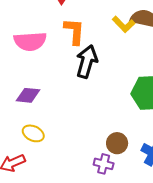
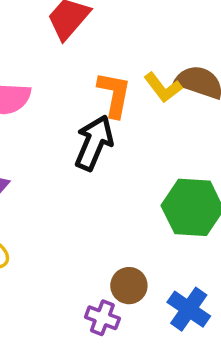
orange L-shape: (74, 31) -> (114, 94), moved

